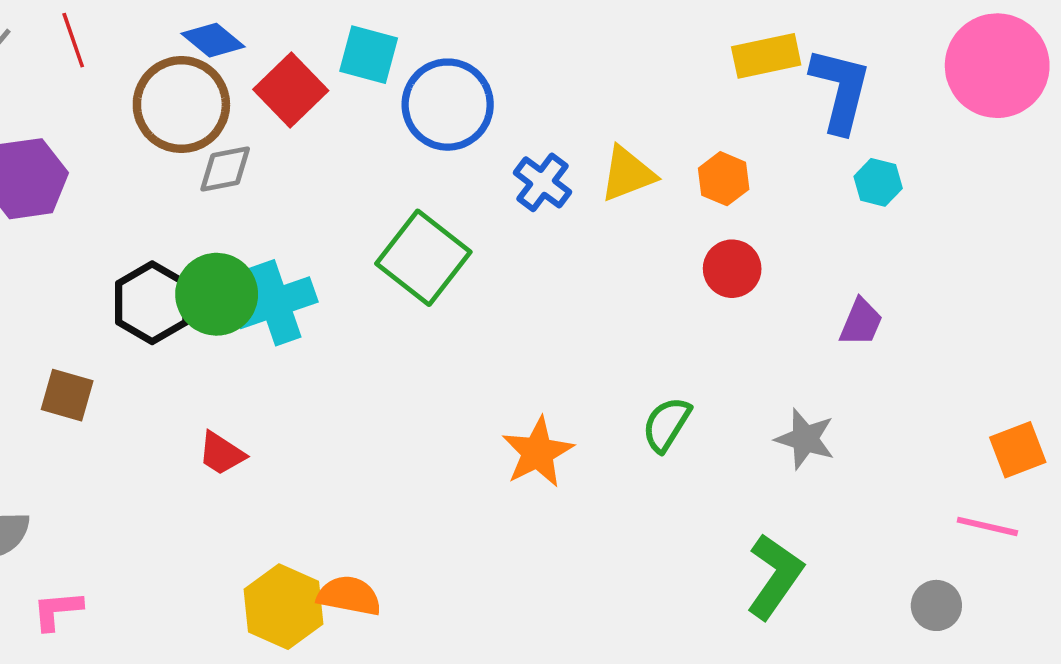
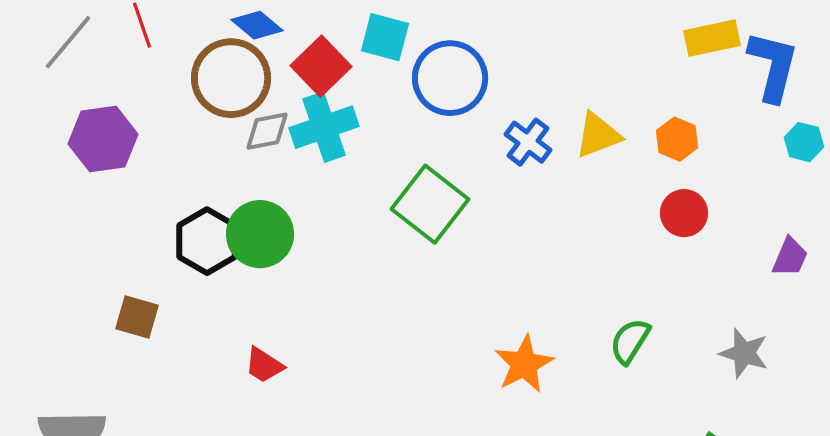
cyan cross: (275, 303) -> (324, 127), moved

